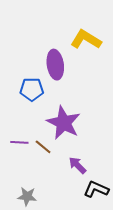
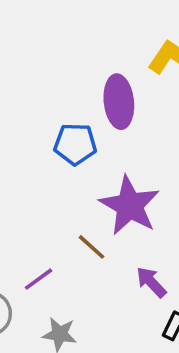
purple line: (19, 142) -> (39, 279), moved, turned -42

